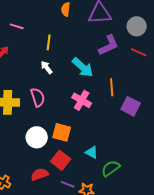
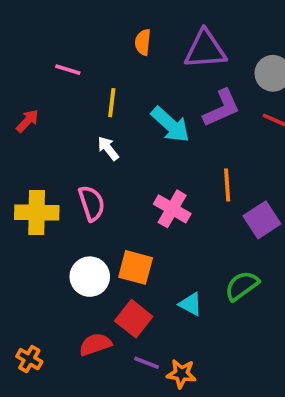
pink line: (17, 26) -> (68, 70), moved
cyan arrow: (83, 67) -> (170, 125), moved
purple square: (131, 106) -> (262, 220), turned 30
green semicircle: (111, 168) -> (242, 286), moved

